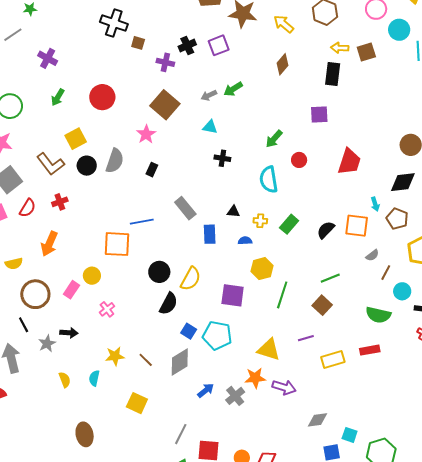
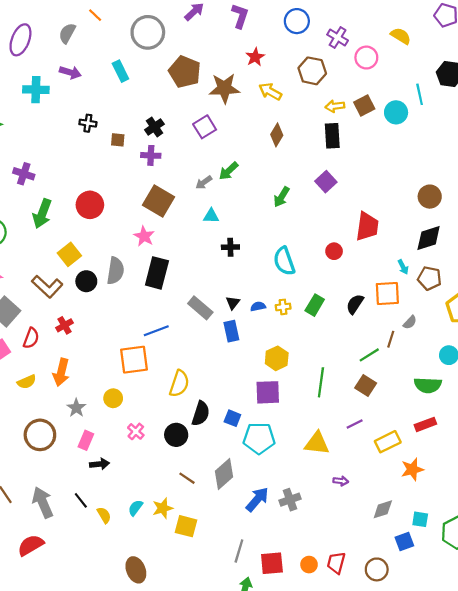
black cross: (114, 23) -> (88, 123), size x0.6
cyan circle: (399, 30) -> (396, 112), moved
black cross: (187, 46) -> (154, 127), moved
green arrow: (58, 97) -> (42, 214), size x1.5
purple square: (319, 115) -> (326, 182), turned -30
green arrow: (274, 139) -> (282, 197), moved
red circle: (299, 160) -> (334, 251), moved
black rectangle: (152, 170) -> (157, 273), size x2.0
black triangle: (233, 212) -> (233, 303), moved, turned -48
blue semicircle: (245, 241) -> (258, 306), moved
yellow semicircle: (14, 264) -> (27, 382), moved
yellow hexagon: (262, 269) -> (277, 358), moved
black circle: (159, 272) -> (176, 435), moved
brown line: (386, 273) -> (391, 339), moved
yellow semicircle: (191, 279) -> (179, 384), moved
pink rectangle: (72, 290) -> (86, 440), moved
brown circle: (35, 294) -> (40, 435), moved
black line: (24, 325) -> (81, 500), moved
blue square: (189, 331) -> (232, 418), moved
gray star: (47, 344) -> (76, 408), moved
yellow star: (115, 356) -> (163, 508), moved
cyan semicircle: (94, 378) -> (135, 508), turned 35
orange star: (255, 378) -> (412, 469), moved
purple arrow: (284, 387) -> (341, 481), size x0.6
blue arrow: (206, 390) -> (257, 499), size x1.4
gray cross: (235, 396) -> (290, 500), turned 30

